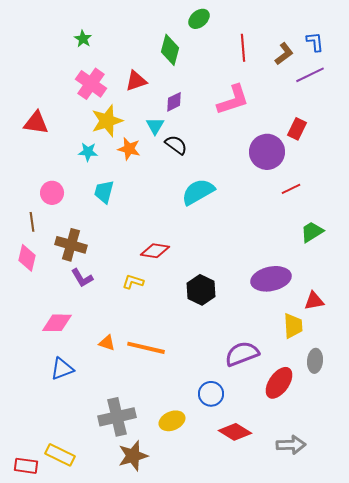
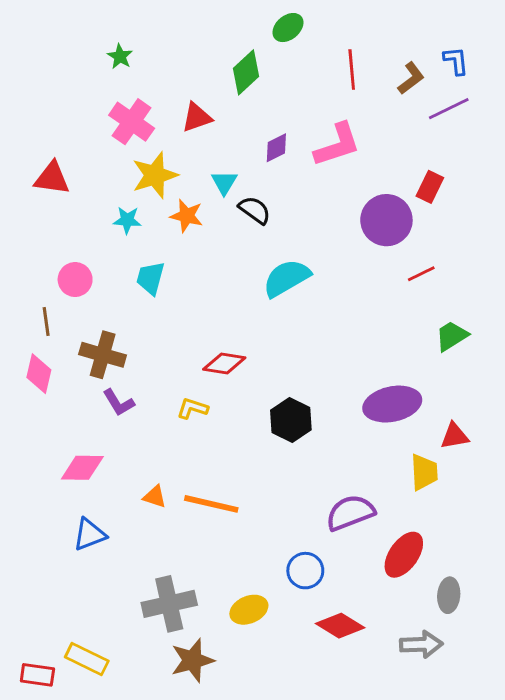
green diamond: (170, 50) -> (246, 72), turned 32
purple diamond: (174, 102) -> (276, 148), moved
gray ellipse: (315, 361) -> (449, 595), moved

